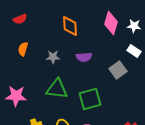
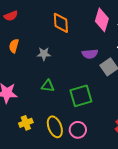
purple semicircle: (84, 57) -> (90, 54), moved
green triangle: (57, 89) -> (48, 86), size x0.6

